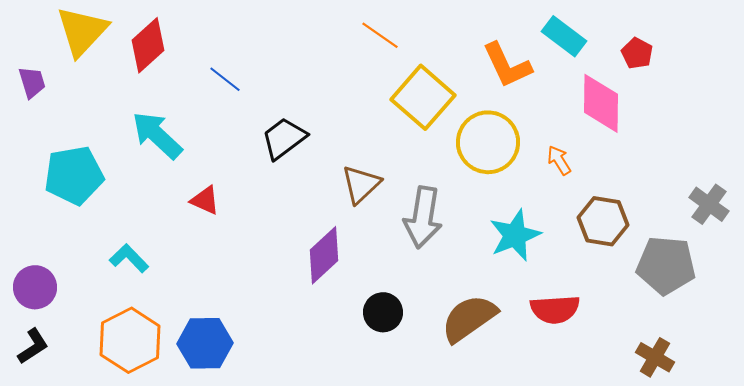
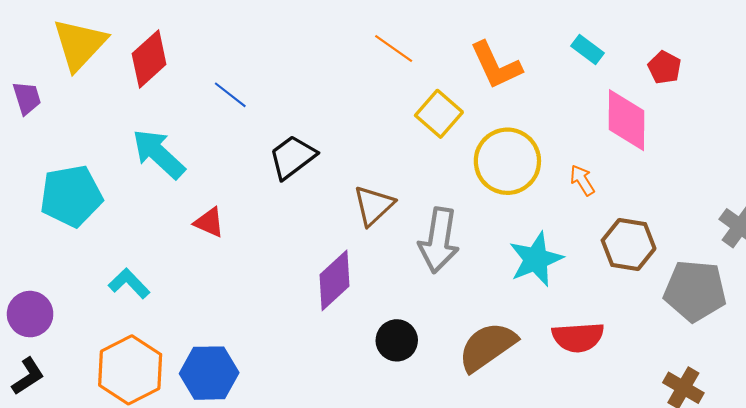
cyan rectangle: (564, 36) -> (587, 50), size x0.7
orange L-shape: (507, 65) -> (496, 65), moved
yellow square: (423, 97) -> (439, 114), size x0.7

